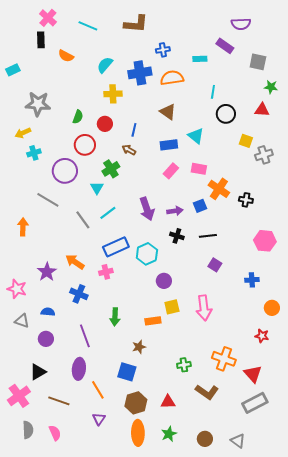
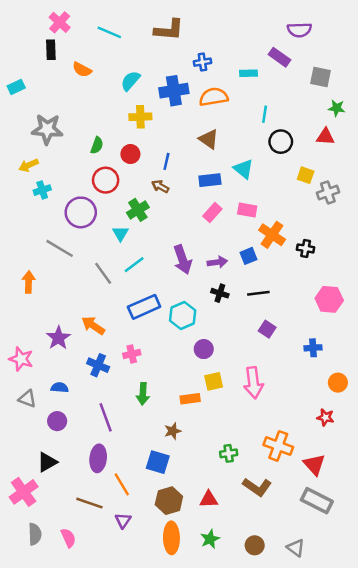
pink cross: (106, 272) -> (132, 354), moved
brown line: (59, 401) -> (89, 503), moved
gray rectangle: (255, 403) -> (317, 501), turned 55

